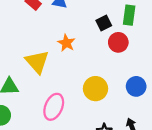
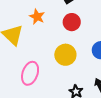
red circle: (118, 42) -> (72, 22), moved

